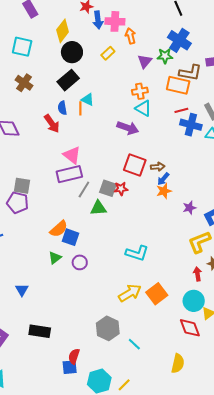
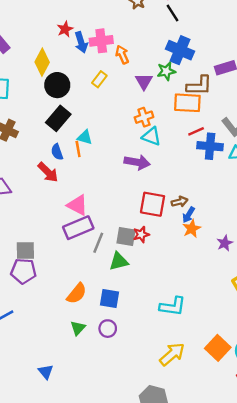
blue square: (70, 237) -> (110, 298), moved
orange square: (157, 294) -> (218, 348), moved

